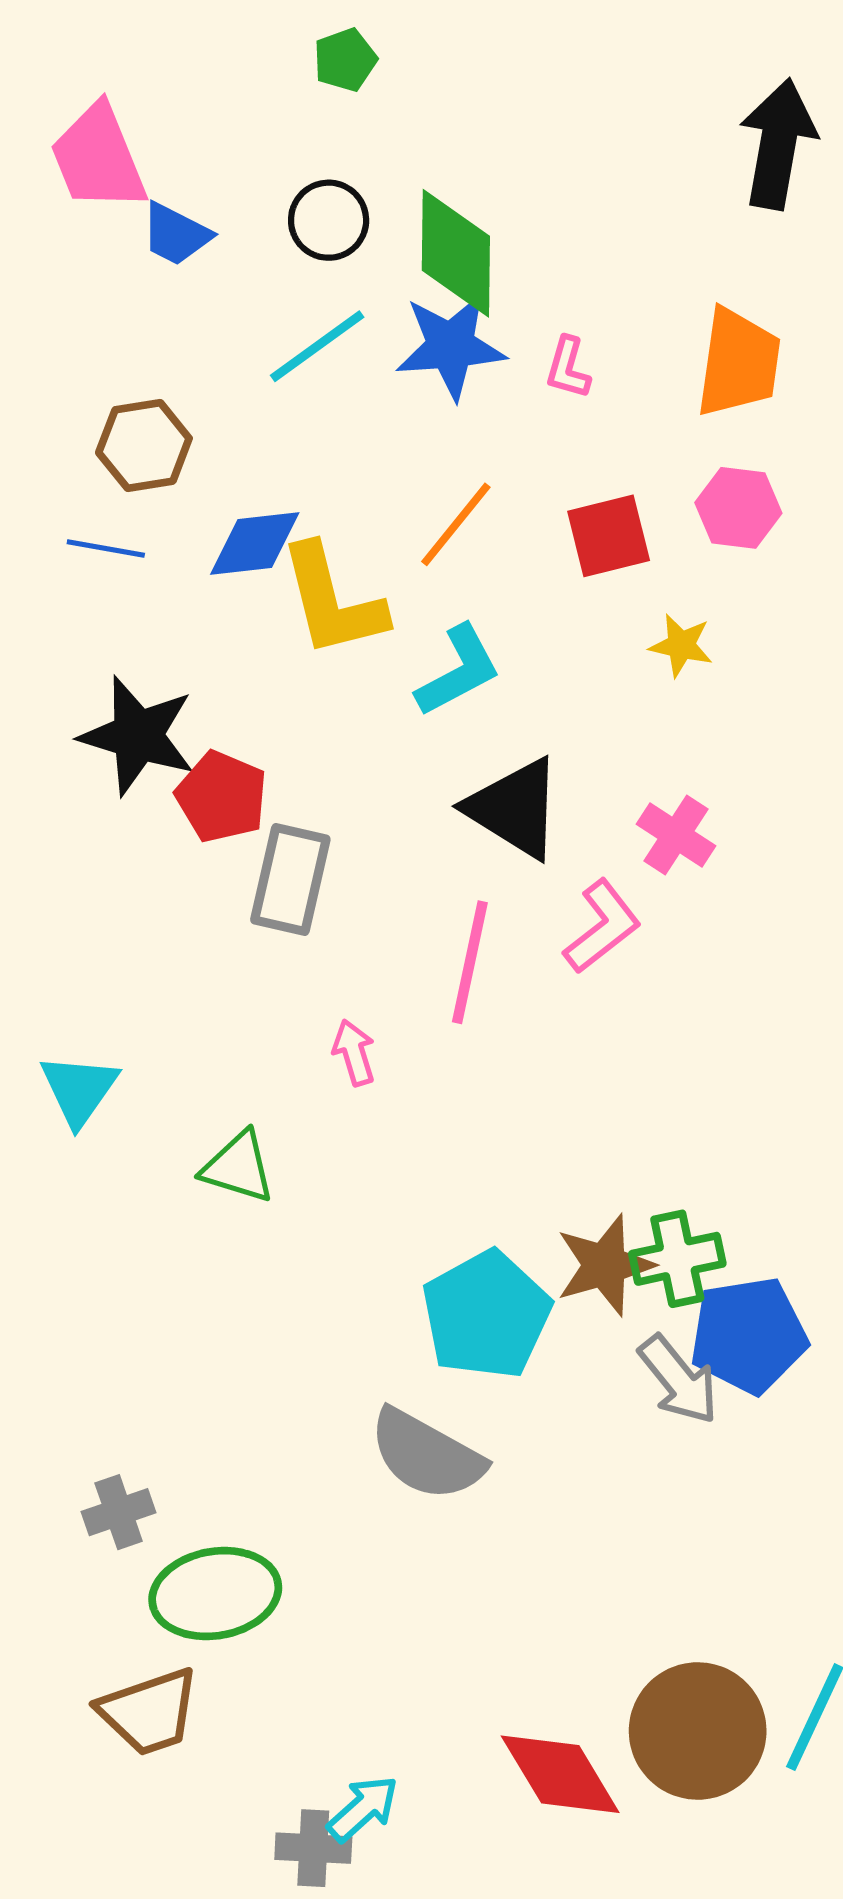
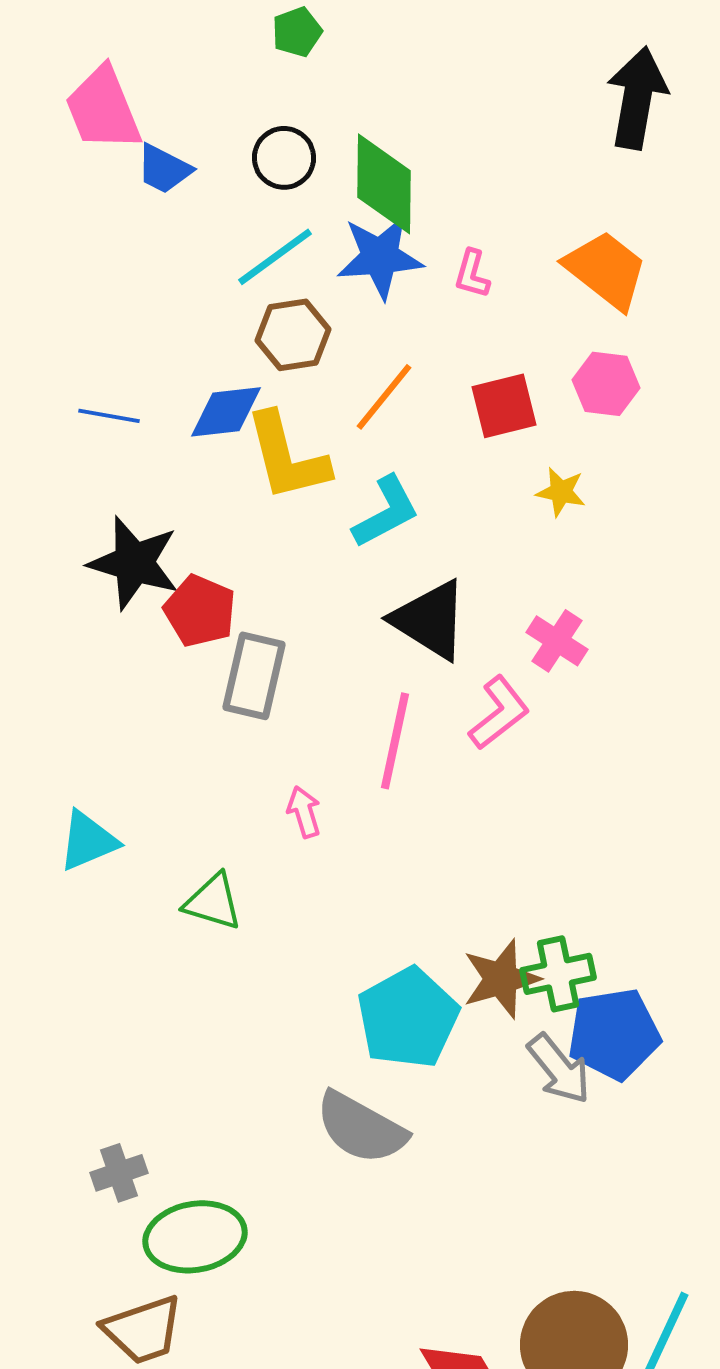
orange trapezoid: (738, 363) -> (606, 270), turned -60
brown hexagon: (144, 445) -> (293, 335), moved
cyan triangle: (79, 1090) -> (88, 841), turned 32

